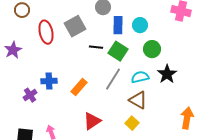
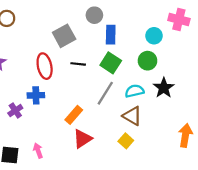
cyan circle: (140, 25) -> (154, 36), moved
red ellipse: (46, 32) -> (45, 66), moved
black line: (96, 47) -> (78, 64), moved
orange rectangle: (79, 87) -> (74, 115), moved

